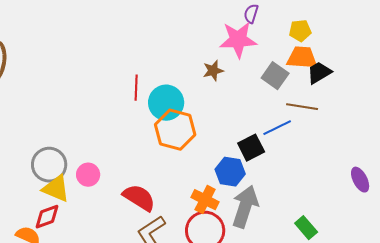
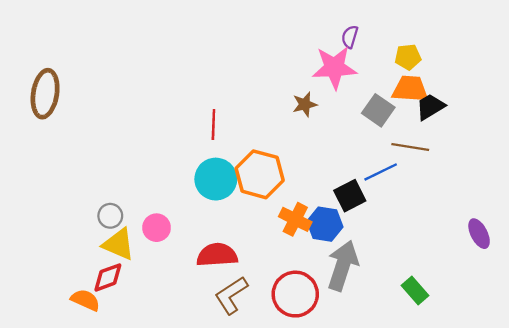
cyan circle: (166, 103) -> (216, 179), moved
gray circle: (49, 165) -> (110, 216), size x0.6
red semicircle: (139, 198) -> (217, 255), turned -36
orange cross: (205, 200) -> (295, 219), moved

